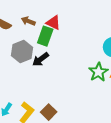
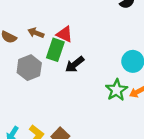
black arrow: (41, 59) -> (75, 64), moved

